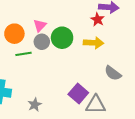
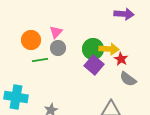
red star: (98, 19) -> (121, 59), moved
green circle: (62, 38) -> (93, 49), moved
purple square: (78, 93) -> (94, 65), moved

